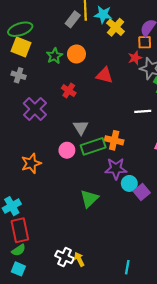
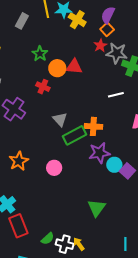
gray rectangle: (73, 19) -> (22, 21), moved
orange square: (145, 42) -> (107, 29), turned -32
orange circle: (76, 54) -> (57, 68), moved
green star: (54, 56) -> (40, 54), moved
pink circle: (67, 150) -> (54, 168), moved
green triangle: (89, 199) -> (97, 208), moved
green semicircle: (19, 250) -> (48, 239), moved

